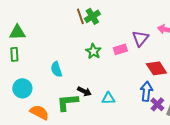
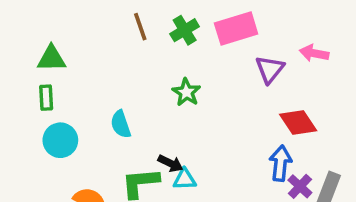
brown line: (80, 16) -> (140, 27), moved
pink rectangle: (120, 49) -> (236, 28), moved, size x1.6
cyan circle: (22, 88) -> (60, 140), moved
cyan triangle: (108, 98) -> (185, 179), moved

